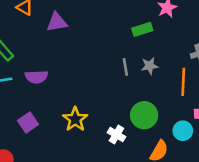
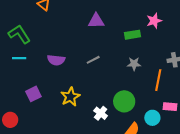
purple triangle: (57, 22) -> (96, 21), moved
gray line: (125, 67) -> (93, 60), moved, turned 64
purple semicircle: (36, 77) -> (56, 60), moved

